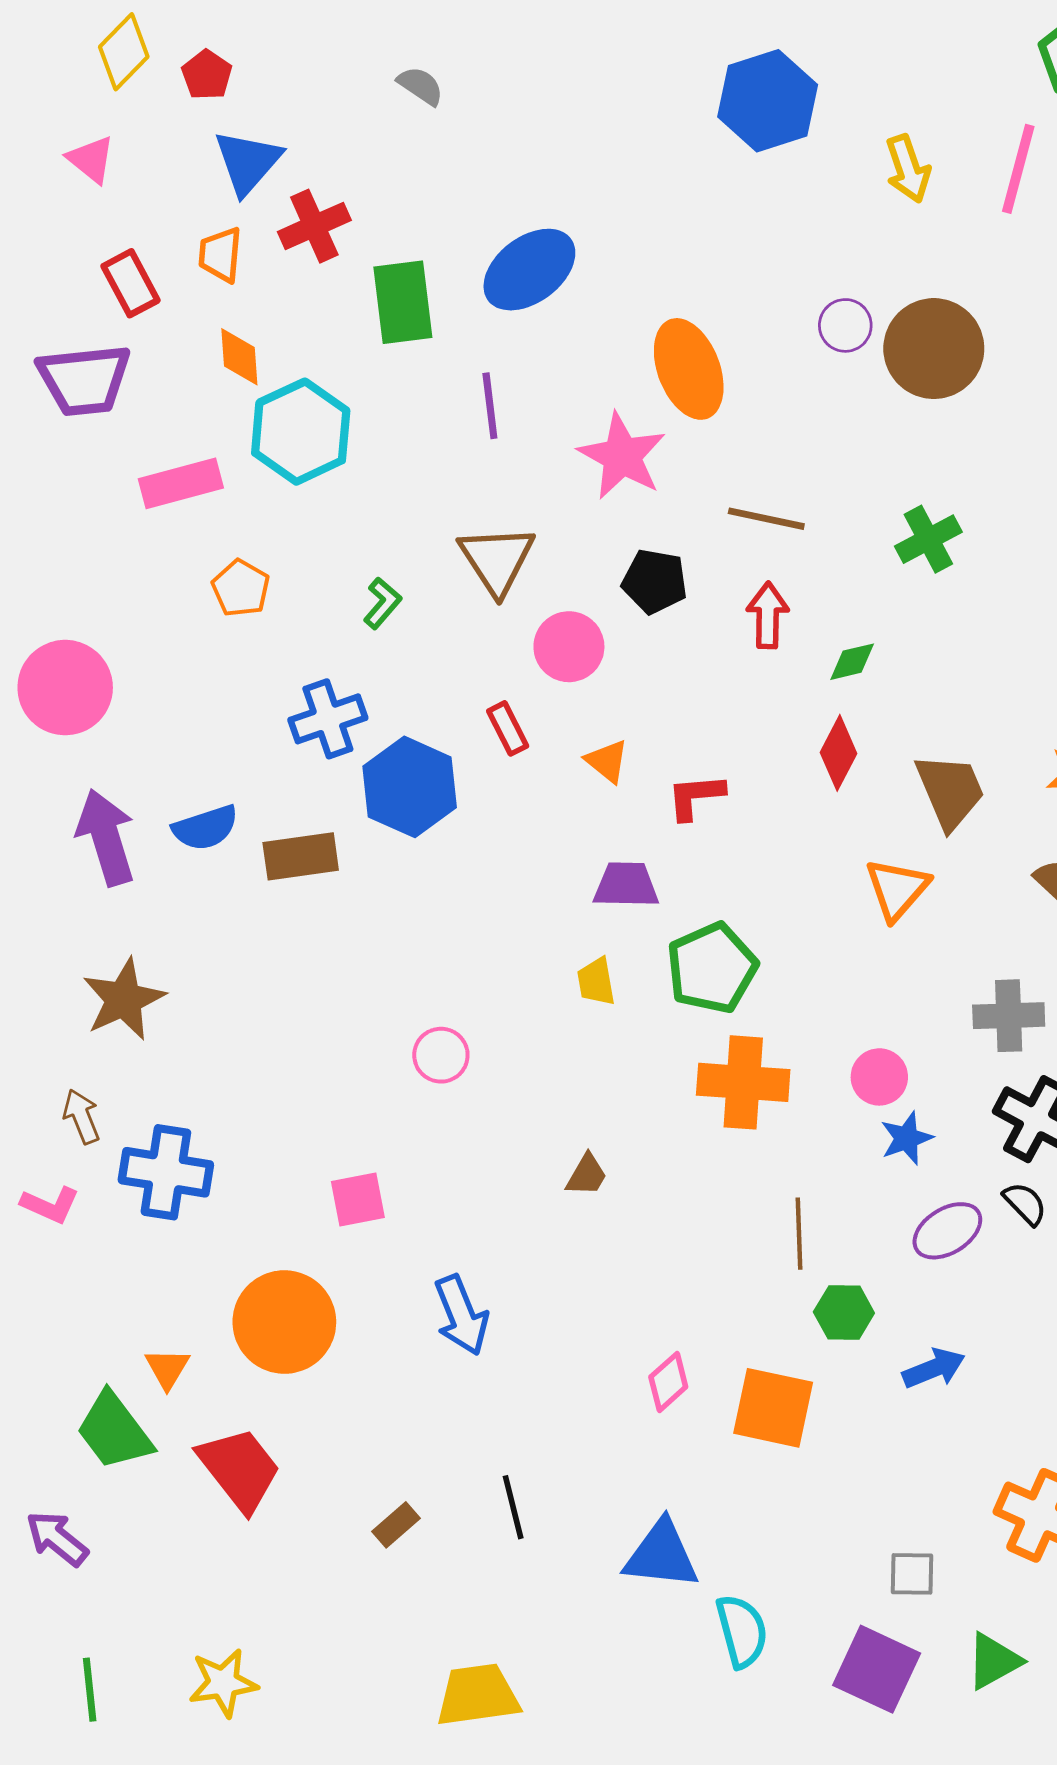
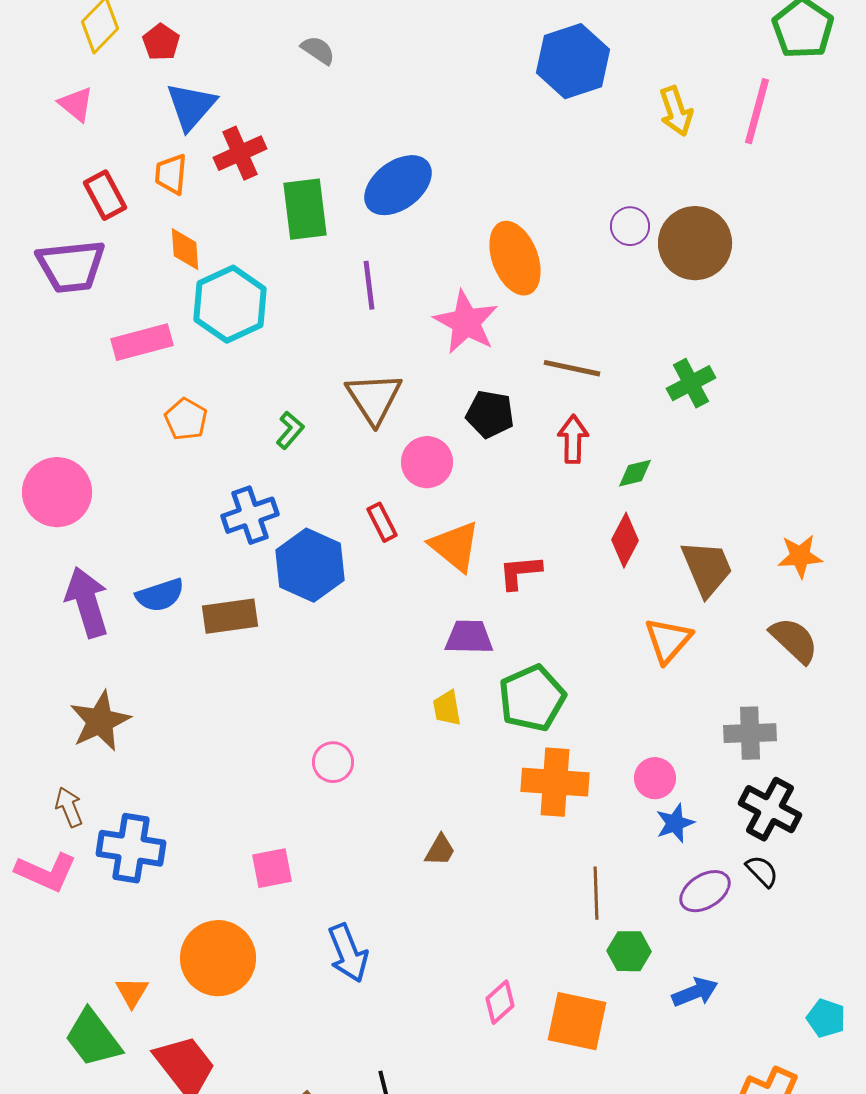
orange triangle: (607, 761) -> (455, 546), size x1.6
pink L-shape: (50, 1205) -> (46, 872), size x1.4

